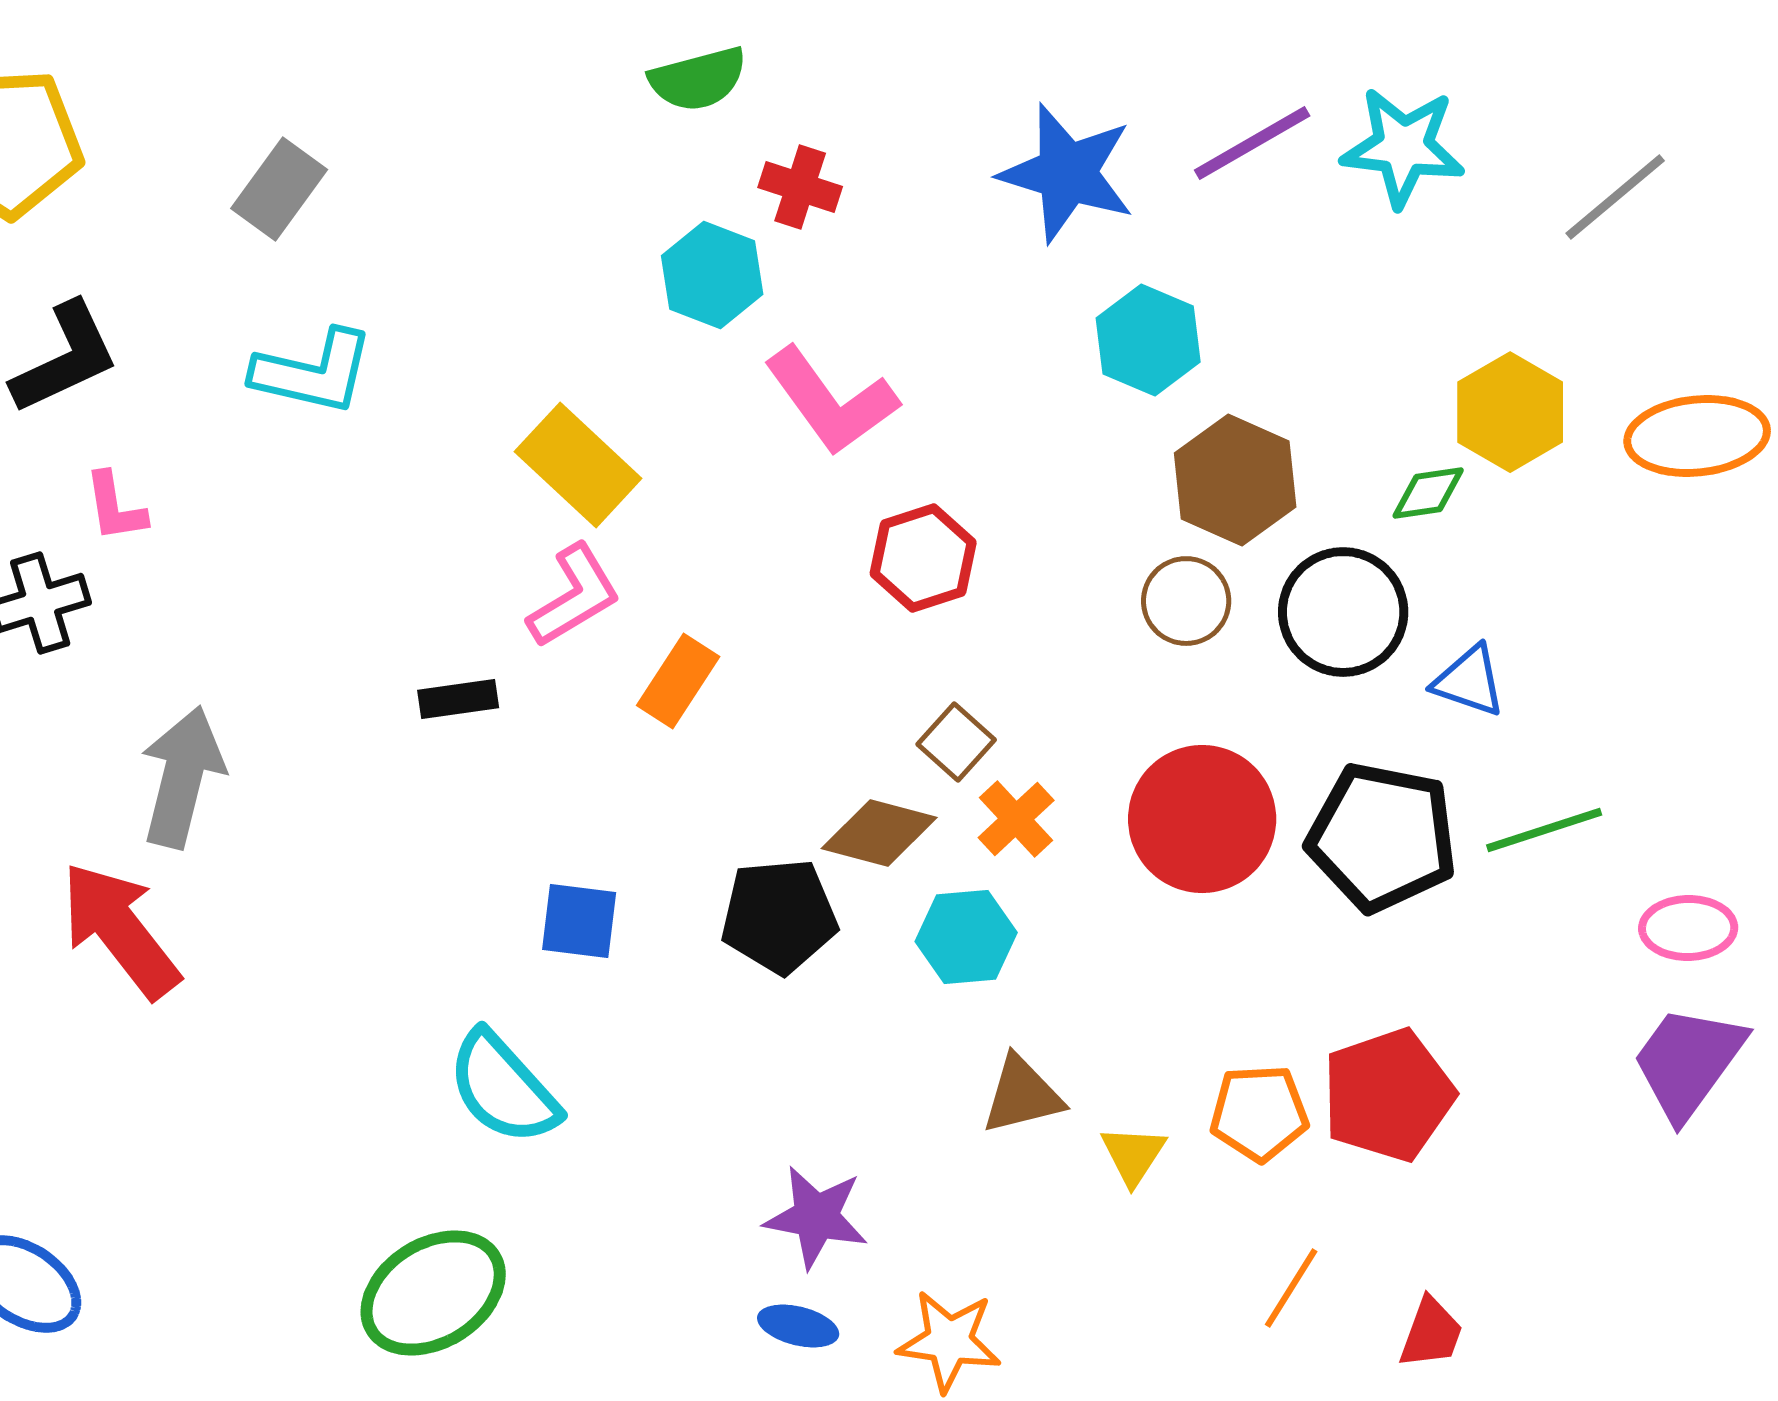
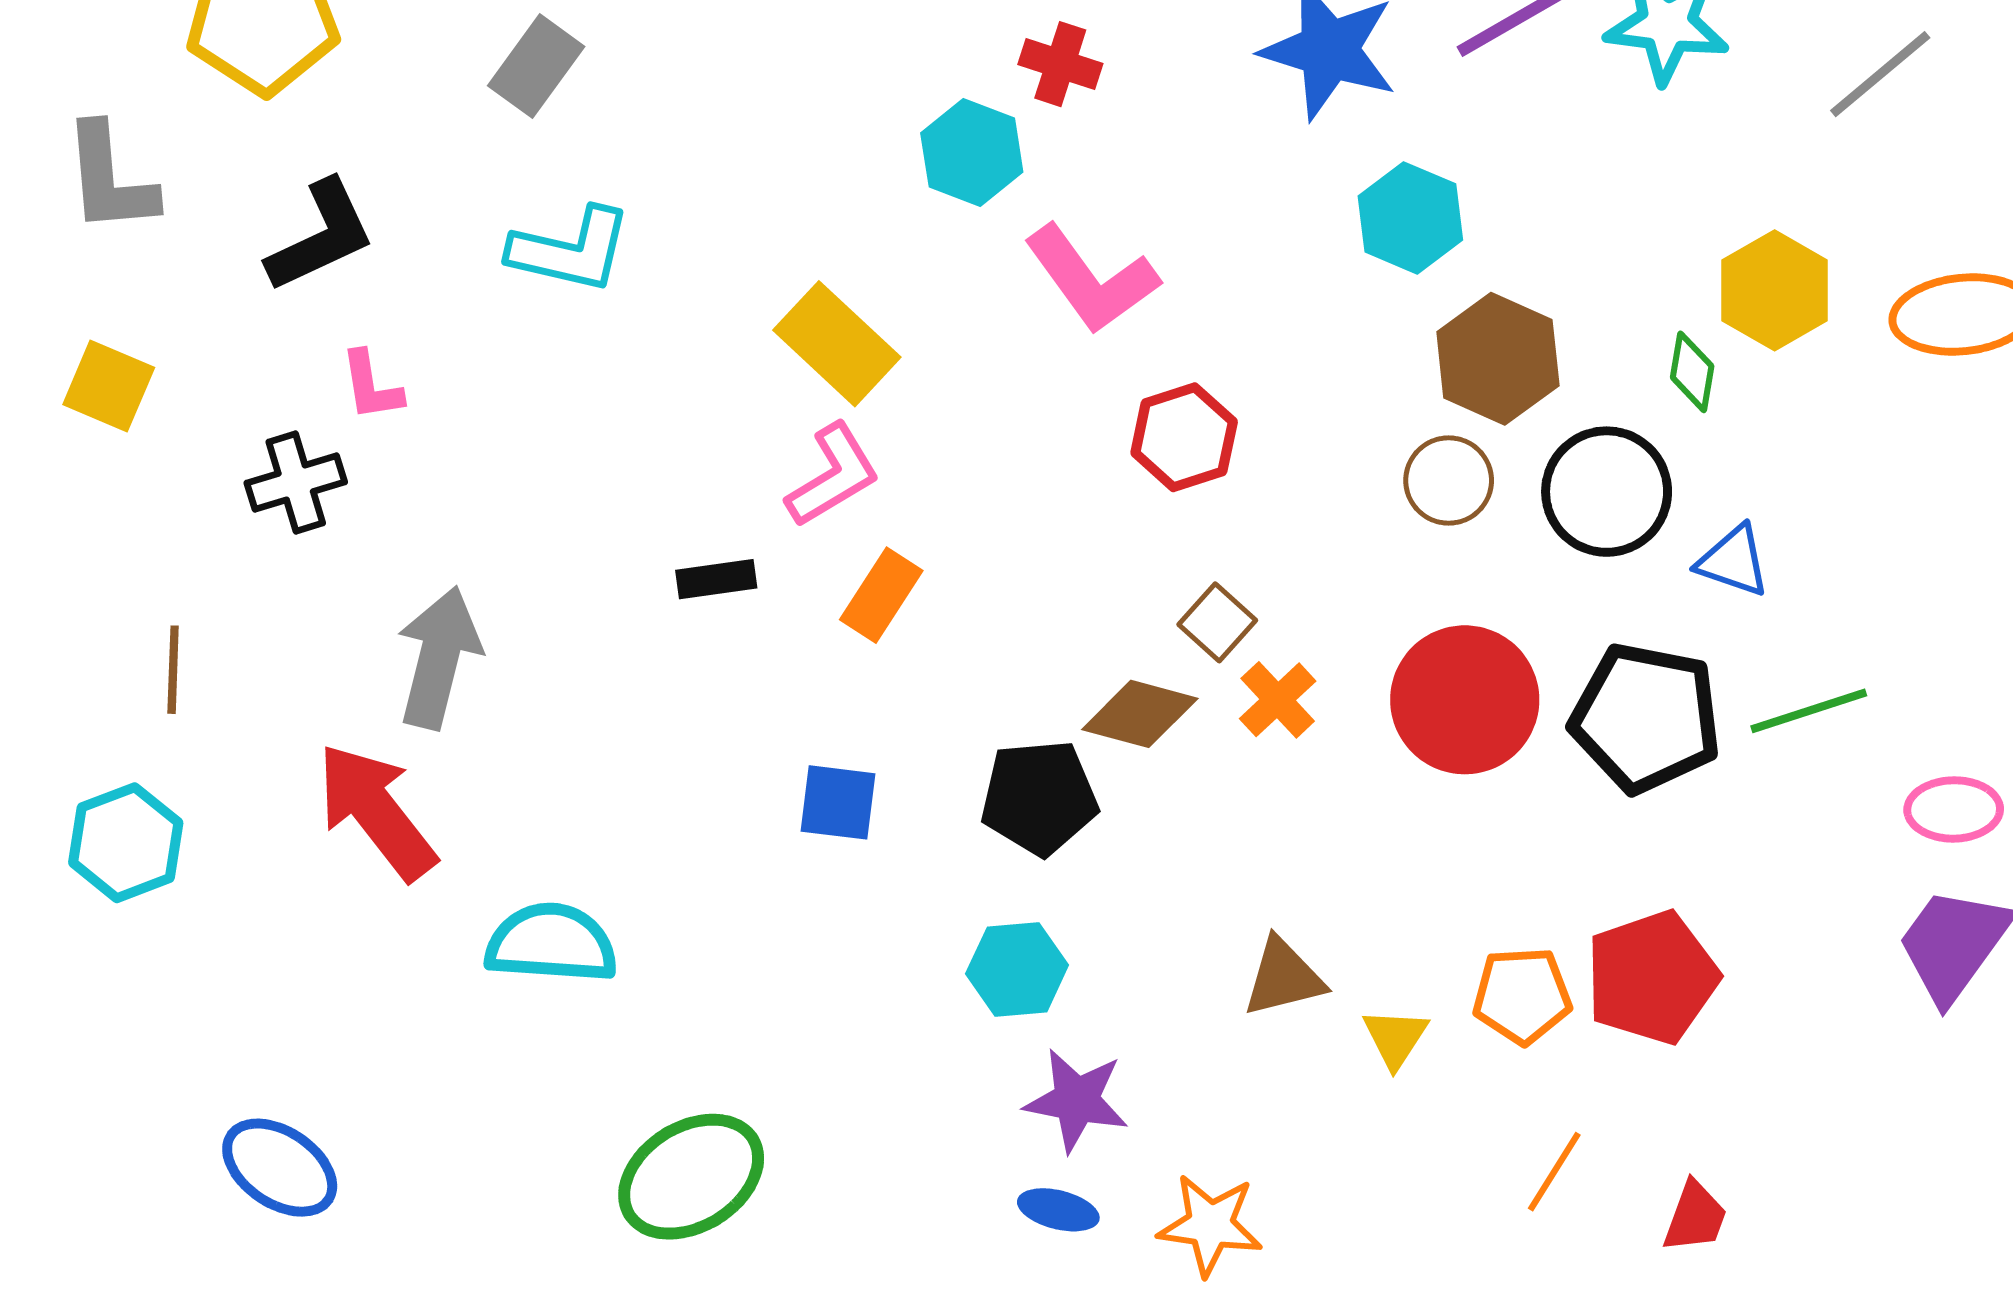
green diamond: (1428, 493) -> (1692, 372), turned -72
orange rectangle: (678, 681) -> (881, 595), moved
cyan hexagon: (966, 937) -> (1017, 969), moved
cyan semicircle: (503, 1088) -> (551, 943), moved, turned 136

